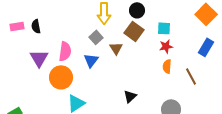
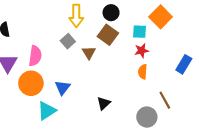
orange square: (206, 14) -> (161, 17), moved
blue rectangle: (206, 47) -> (184, 64), moved
blue triangle: (91, 60) -> (63, 87), moved
brown line: (191, 76) -> (165, 100), moved

